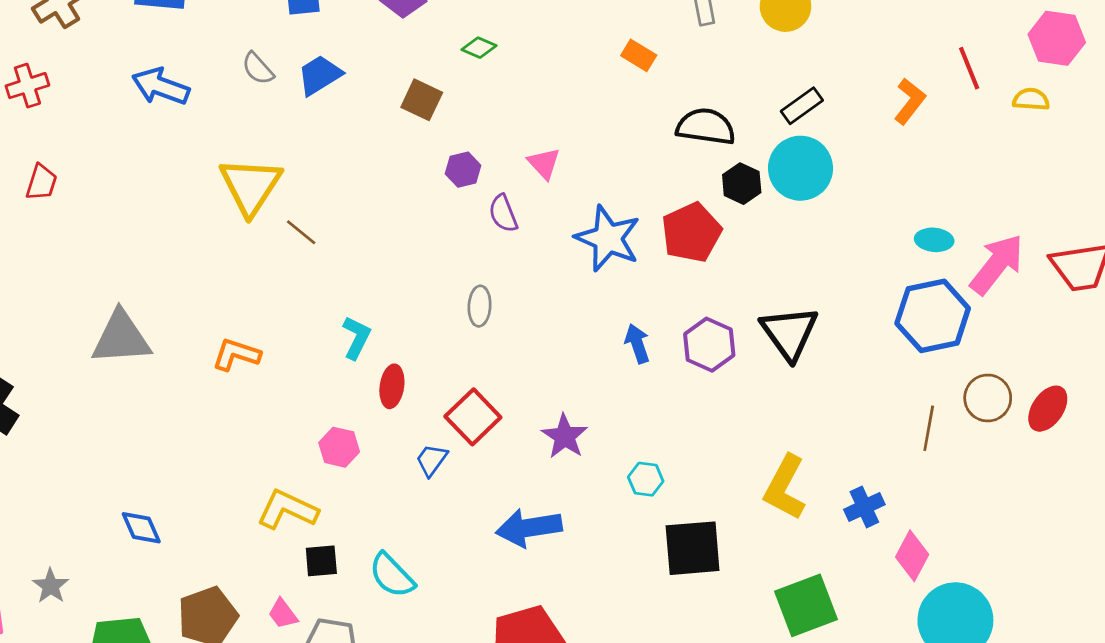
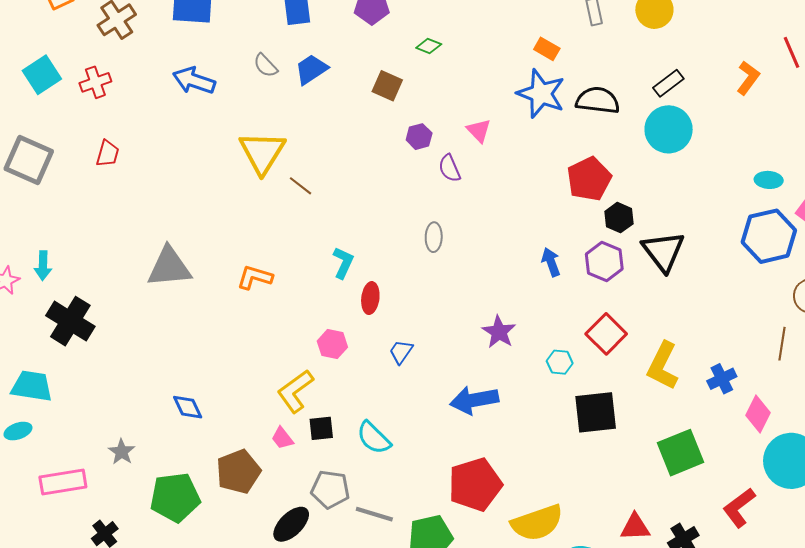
black hexagon: (742, 184) -> (619, 218), moved
blue star: (608, 238) -> (541, 94), moved
red square: (473, 417) -> (606, 334), moved
brown line: (929, 428) -> (782, 344), moved
yellow L-shape: (287, 510) -> (295, 391), turned -60
pink trapezoid: (283, 614) -> (282, 438), moved

